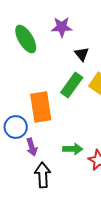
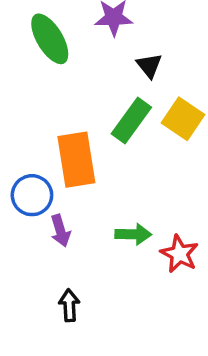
black arrow: (43, 175) -> (69, 305), moved, size x0.7

